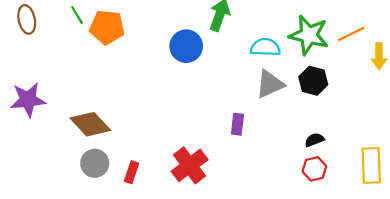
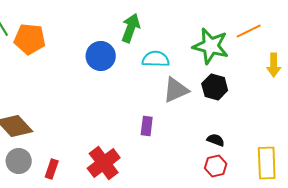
orange line: (351, 34) -> (249, 31), moved
cyan semicircle: (265, 47) -> (156, 59), moved
black semicircle: (314, 140) -> (216, 140), turned 42

